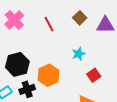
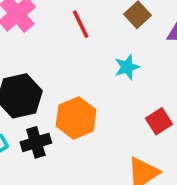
cyan star: (79, 54) -> (127, 67), moved

